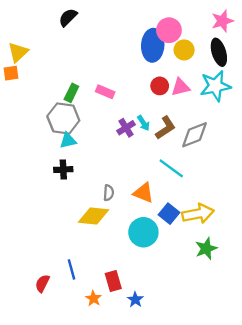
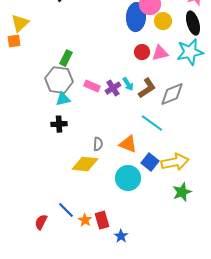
pink rectangle: (105, 92) -> (92, 86), moved
blue line: (71, 269) -> (66, 210), turned -30
orange star: (93, 298) -> (85, 220), moved

